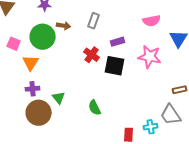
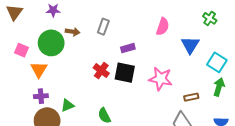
pink semicircle: (152, 21) -> (163, 27), turned -60
red cross: (92, 55) -> (101, 71), moved
pink star: (150, 57) -> (161, 79), moved
green triangle: (59, 98) -> (68, 105), turned 48

